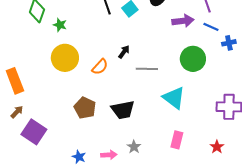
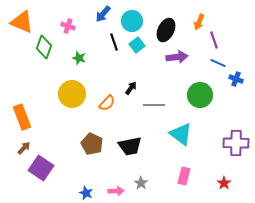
purple arrow: (183, 21) -> (177, 57), moved
green star: (60, 25) -> (79, 58), moved
blue cross: (229, 43) -> (236, 79), turned 32

